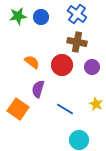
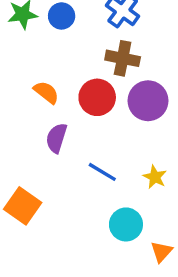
purple circle: (92, 67) -> (148, 101), size x1.5
yellow star: (96, 104) -> (155, 177), moved
orange square: (18, 109) -> (23, 206), moved

